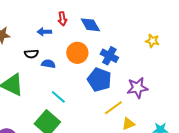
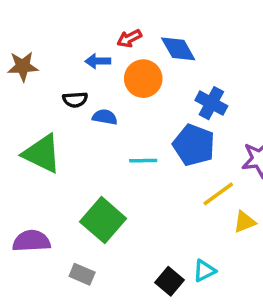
red arrow: (62, 19) -> (129, 38), turned 72
orange circle: (77, 53) -> (143, 79), moved
cyan line: (58, 97) -> (143, 161), moved, turned -42

